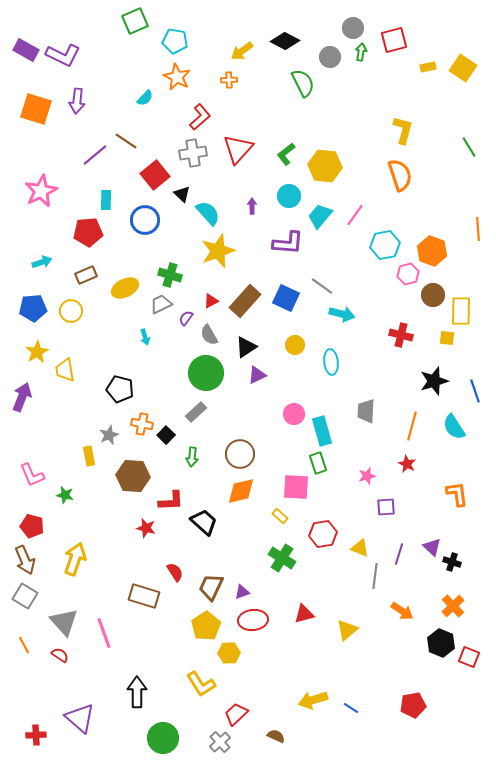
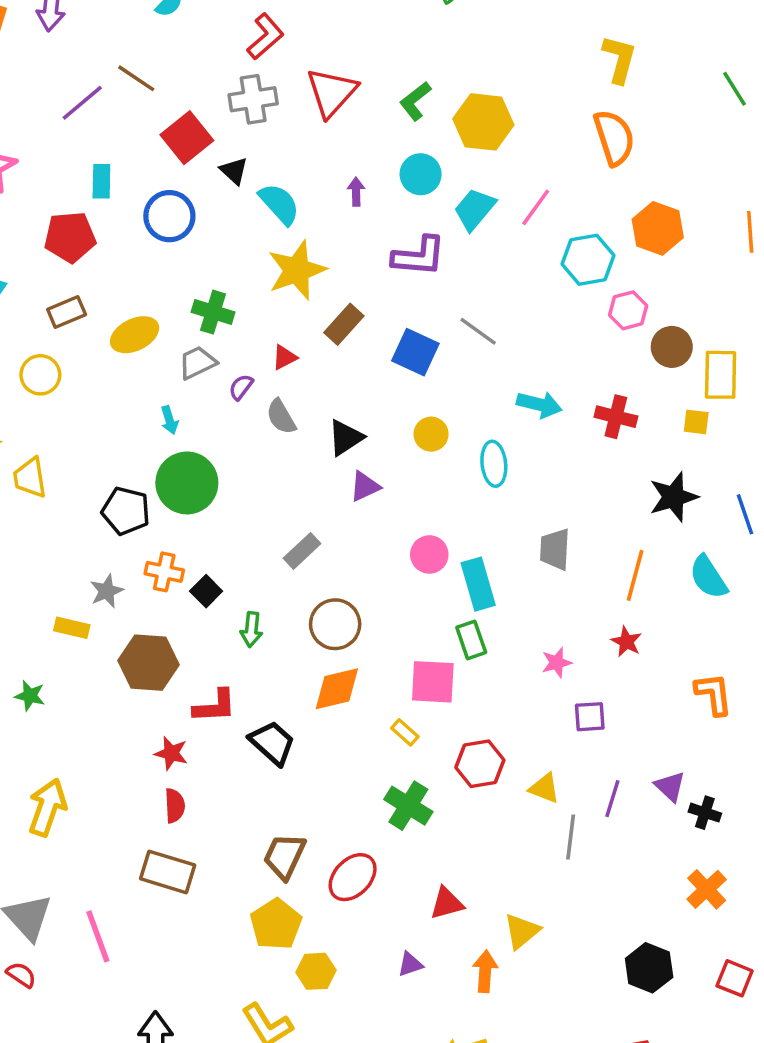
orange hexagon: (432, 251) -> (658, 228), moved
brown rectangle: (245, 301) -> (344, 324), moved, size x0.7
cyan arrow: (342, 314) -> (539, 404), moved
green circle: (206, 373) -> (187, 483), moved
gray rectangle: (196, 412) -> (302, 551), moved
yellow rectangle: (89, 456) -> (72, 628), turned -66
red semicircle: (175, 572) -> (175, 806), moved, turned 30
purple triangle: (242, 592) -> (410, 964), moved
orange arrow: (402, 611) -> (485, 971), moved, turned -120
red ellipse: (253, 620) -> (353, 877), moved, turned -40
black hexagon: (441, 643) -> (649, 968), moved

